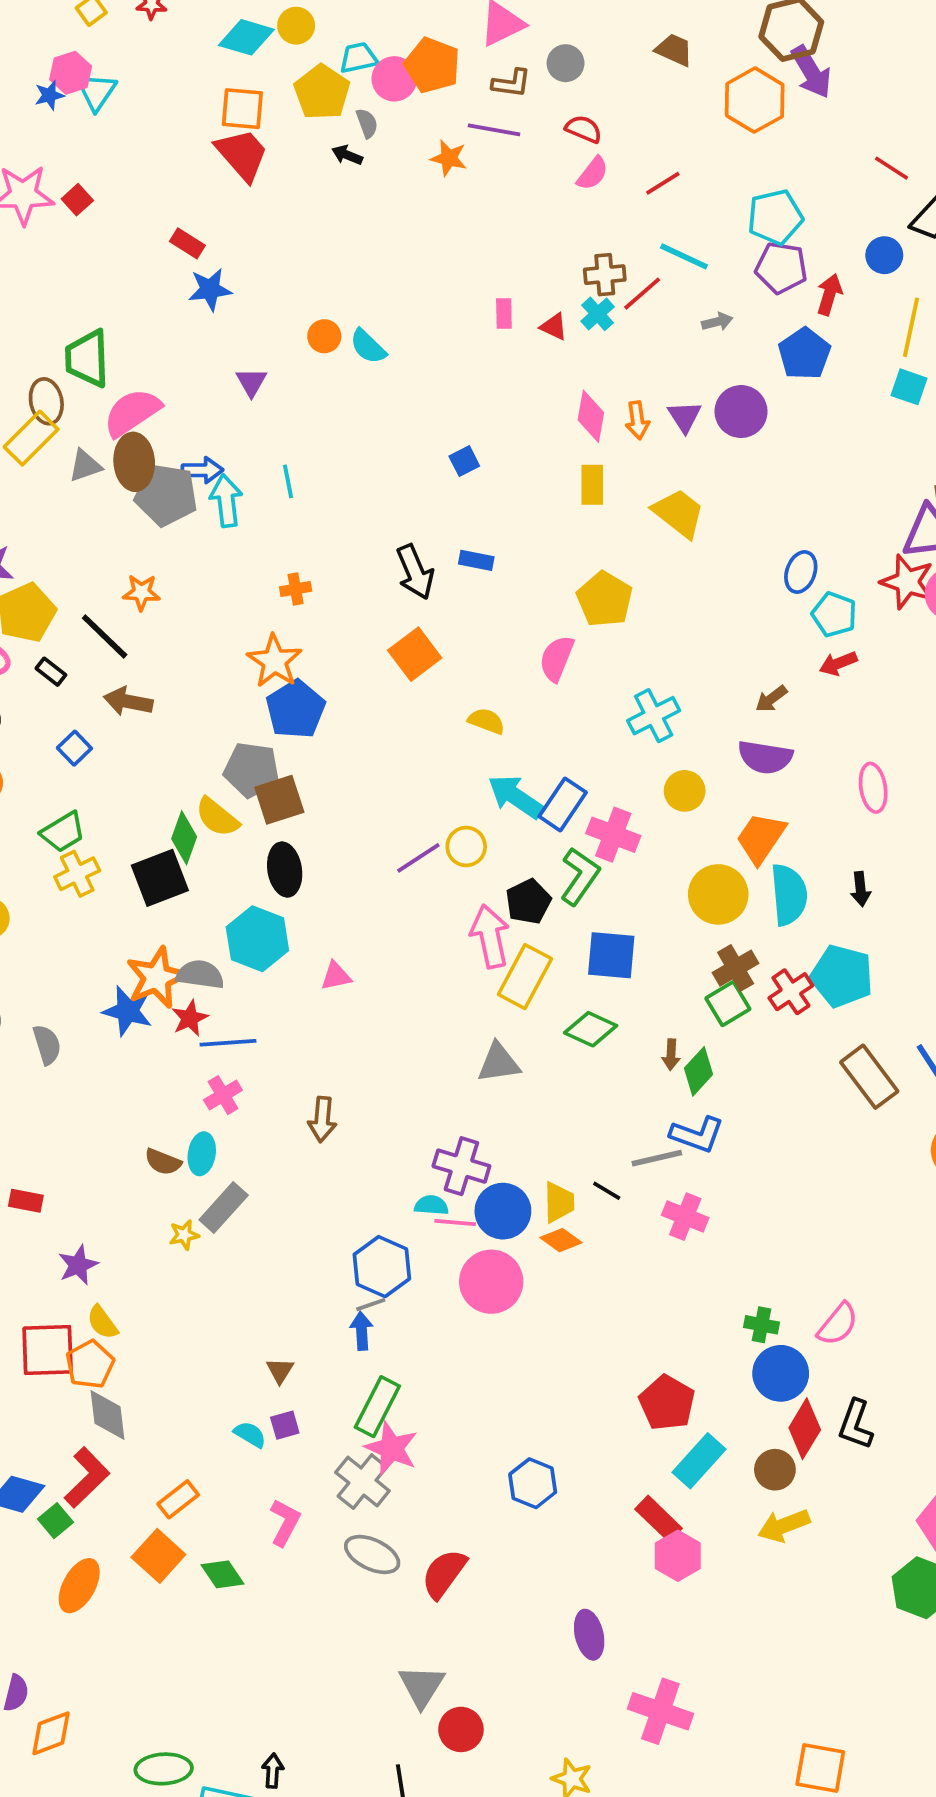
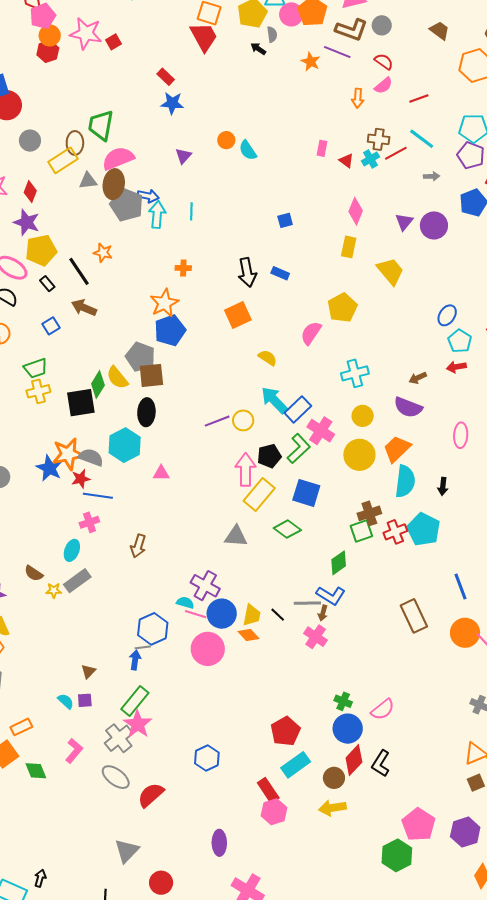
brown L-shape: (511, 83) -> (351, 30), size x1.5
orange arrow: (637, 420) -> (358, 98), moved
yellow circle: (718, 894) -> (359, 455), moved
brown arrow: (671, 1055) -> (323, 613), moved
brown rectangle: (869, 1077) -> (414, 616), moved
brown semicircle: (163, 1162) -> (34, 573), moved
red circle: (461, 1729) -> (161, 883), moved

